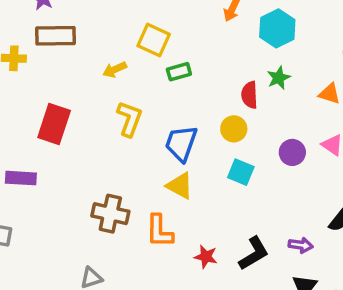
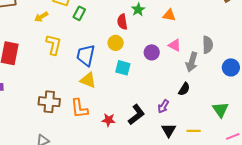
green rectangle: (179, 72) -> (79, 13), turned -40
purple arrow: (301, 245) -> (163, 106), turned 120

